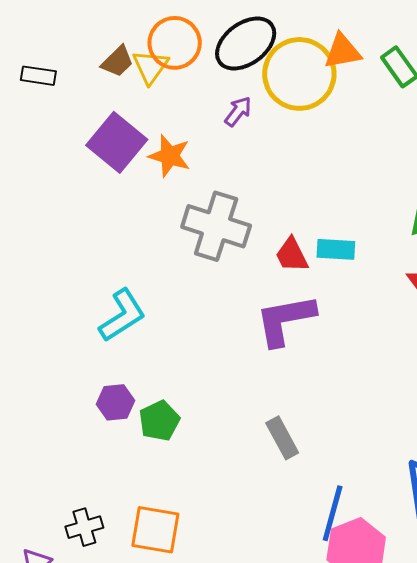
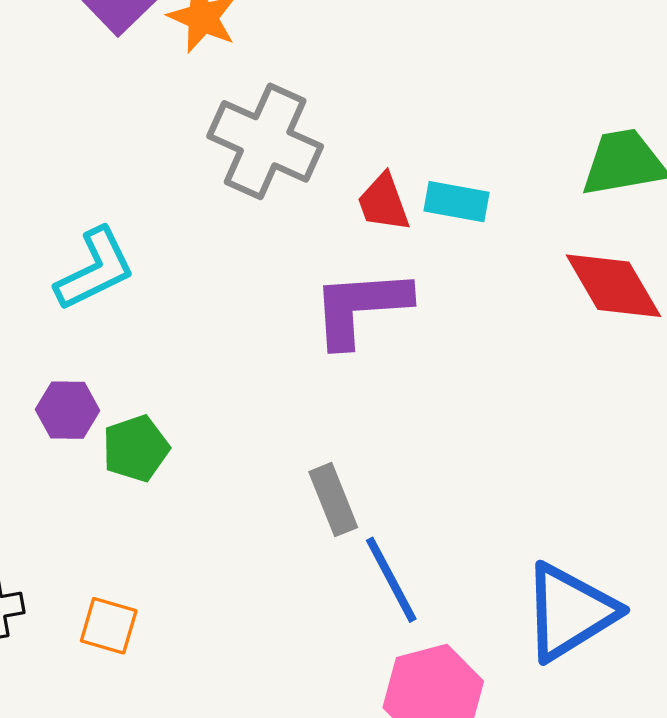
blue line: (333, 513) -> (391, 580), moved, turned -50
orange square: (155, 530) -> (109, 626), size x0.7

